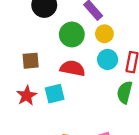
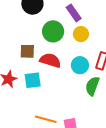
cyan circle: (108, 59) -> (80, 65), moved
brown square: (31, 61) -> (27, 51), moved

